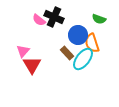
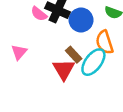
blue circle: (78, 35) -> (81, 20), moved
red triangle: (32, 65) -> (64, 70), moved

